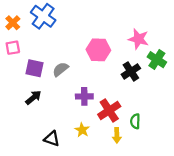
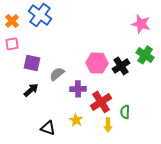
pink star: (138, 39) -> (141, 24), moved
pink hexagon: (98, 50) -> (97, 63), moved
gray semicircle: (60, 69) -> (57, 74), moved

